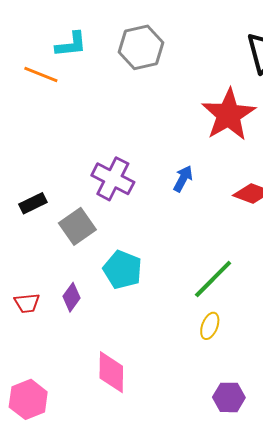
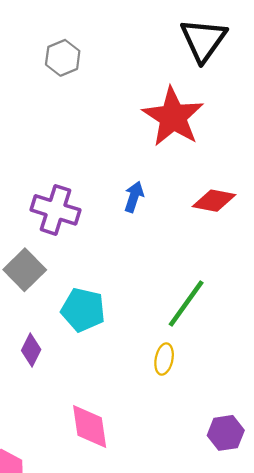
gray hexagon: (141, 47) -> (63, 58), size x0.7
yellow ellipse: (210, 326) -> (164, 359), moved

